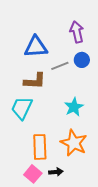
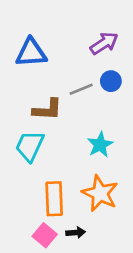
purple arrow: (77, 32) -> (104, 43), turned 70
blue triangle: (36, 47) -> (31, 53), moved

